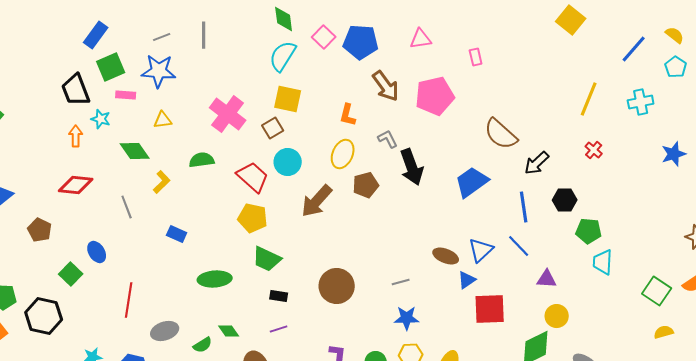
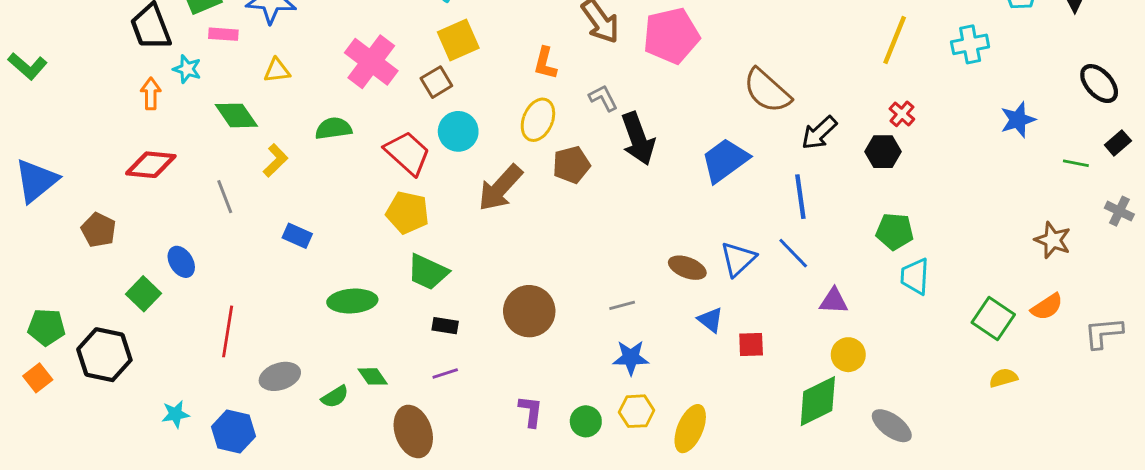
yellow square: (288, 99) -> (458, 40), turned -36
black hexagon: (565, 200) -> (883, 152), moved
blue triangle: (467, 280) -> (710, 320), moved, turned -48
red square: (490, 309) -> (751, 345), size x0.6

